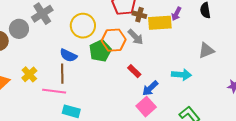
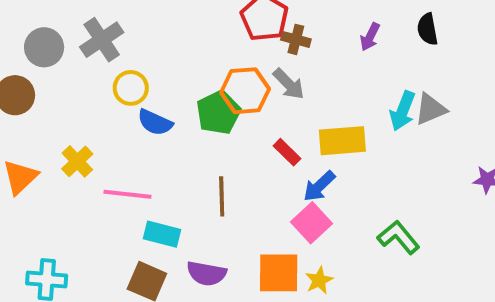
yellow rectangle: (160, 23) -> (342, 141), moved
yellow circle: (83, 26) -> (131, 88), moved, size x0.7
gray circle: (19, 29) -> (44, 47), moved
brown line: (62, 74) -> (222, 196), moved
cyan arrow: (182, 75) -> (403, 111), moved, turned 108

